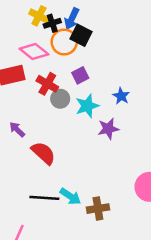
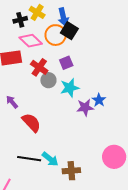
blue arrow: (72, 19) -> (63, 17), turned -42
black cross: (52, 23) -> (20, 20), moved
blue star: (121, 96) -> (99, 100), moved

